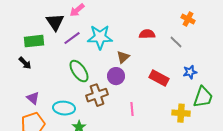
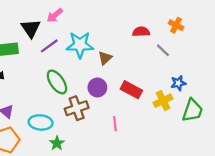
red semicircle: (147, 34) -> (141, 32), moved
brown triangle: (123, 57) -> (105, 58), moved
red rectangle: (159, 78) -> (131, 90), moved
yellow cross: (181, 113) -> (163, 101), moved, turned -30

